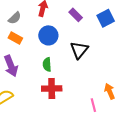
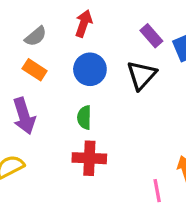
purple rectangle: (76, 15) -> (151, 36), moved
black triangle: (79, 50) -> (141, 75), moved

